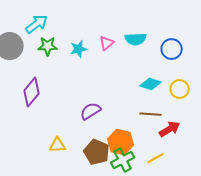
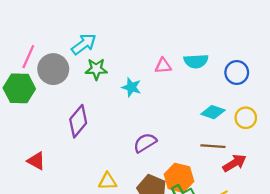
pink triangle: (107, 43) -> (163, 66), turned 35
cyan star: (79, 49) -> (131, 87), moved, turned 30

